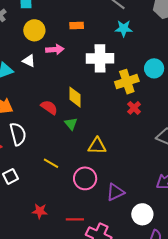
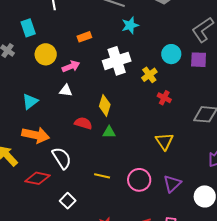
white triangle: (29, 61) -> (66, 91), moved
yellow cross: (127, 82) -> (149, 75), size x0.7
yellow diamond: (75, 97) -> (105, 105), turned 35
green triangle: (71, 124) -> (109, 132), turned -32
yellow triangle: (97, 146) -> (164, 141), moved, turned -48

